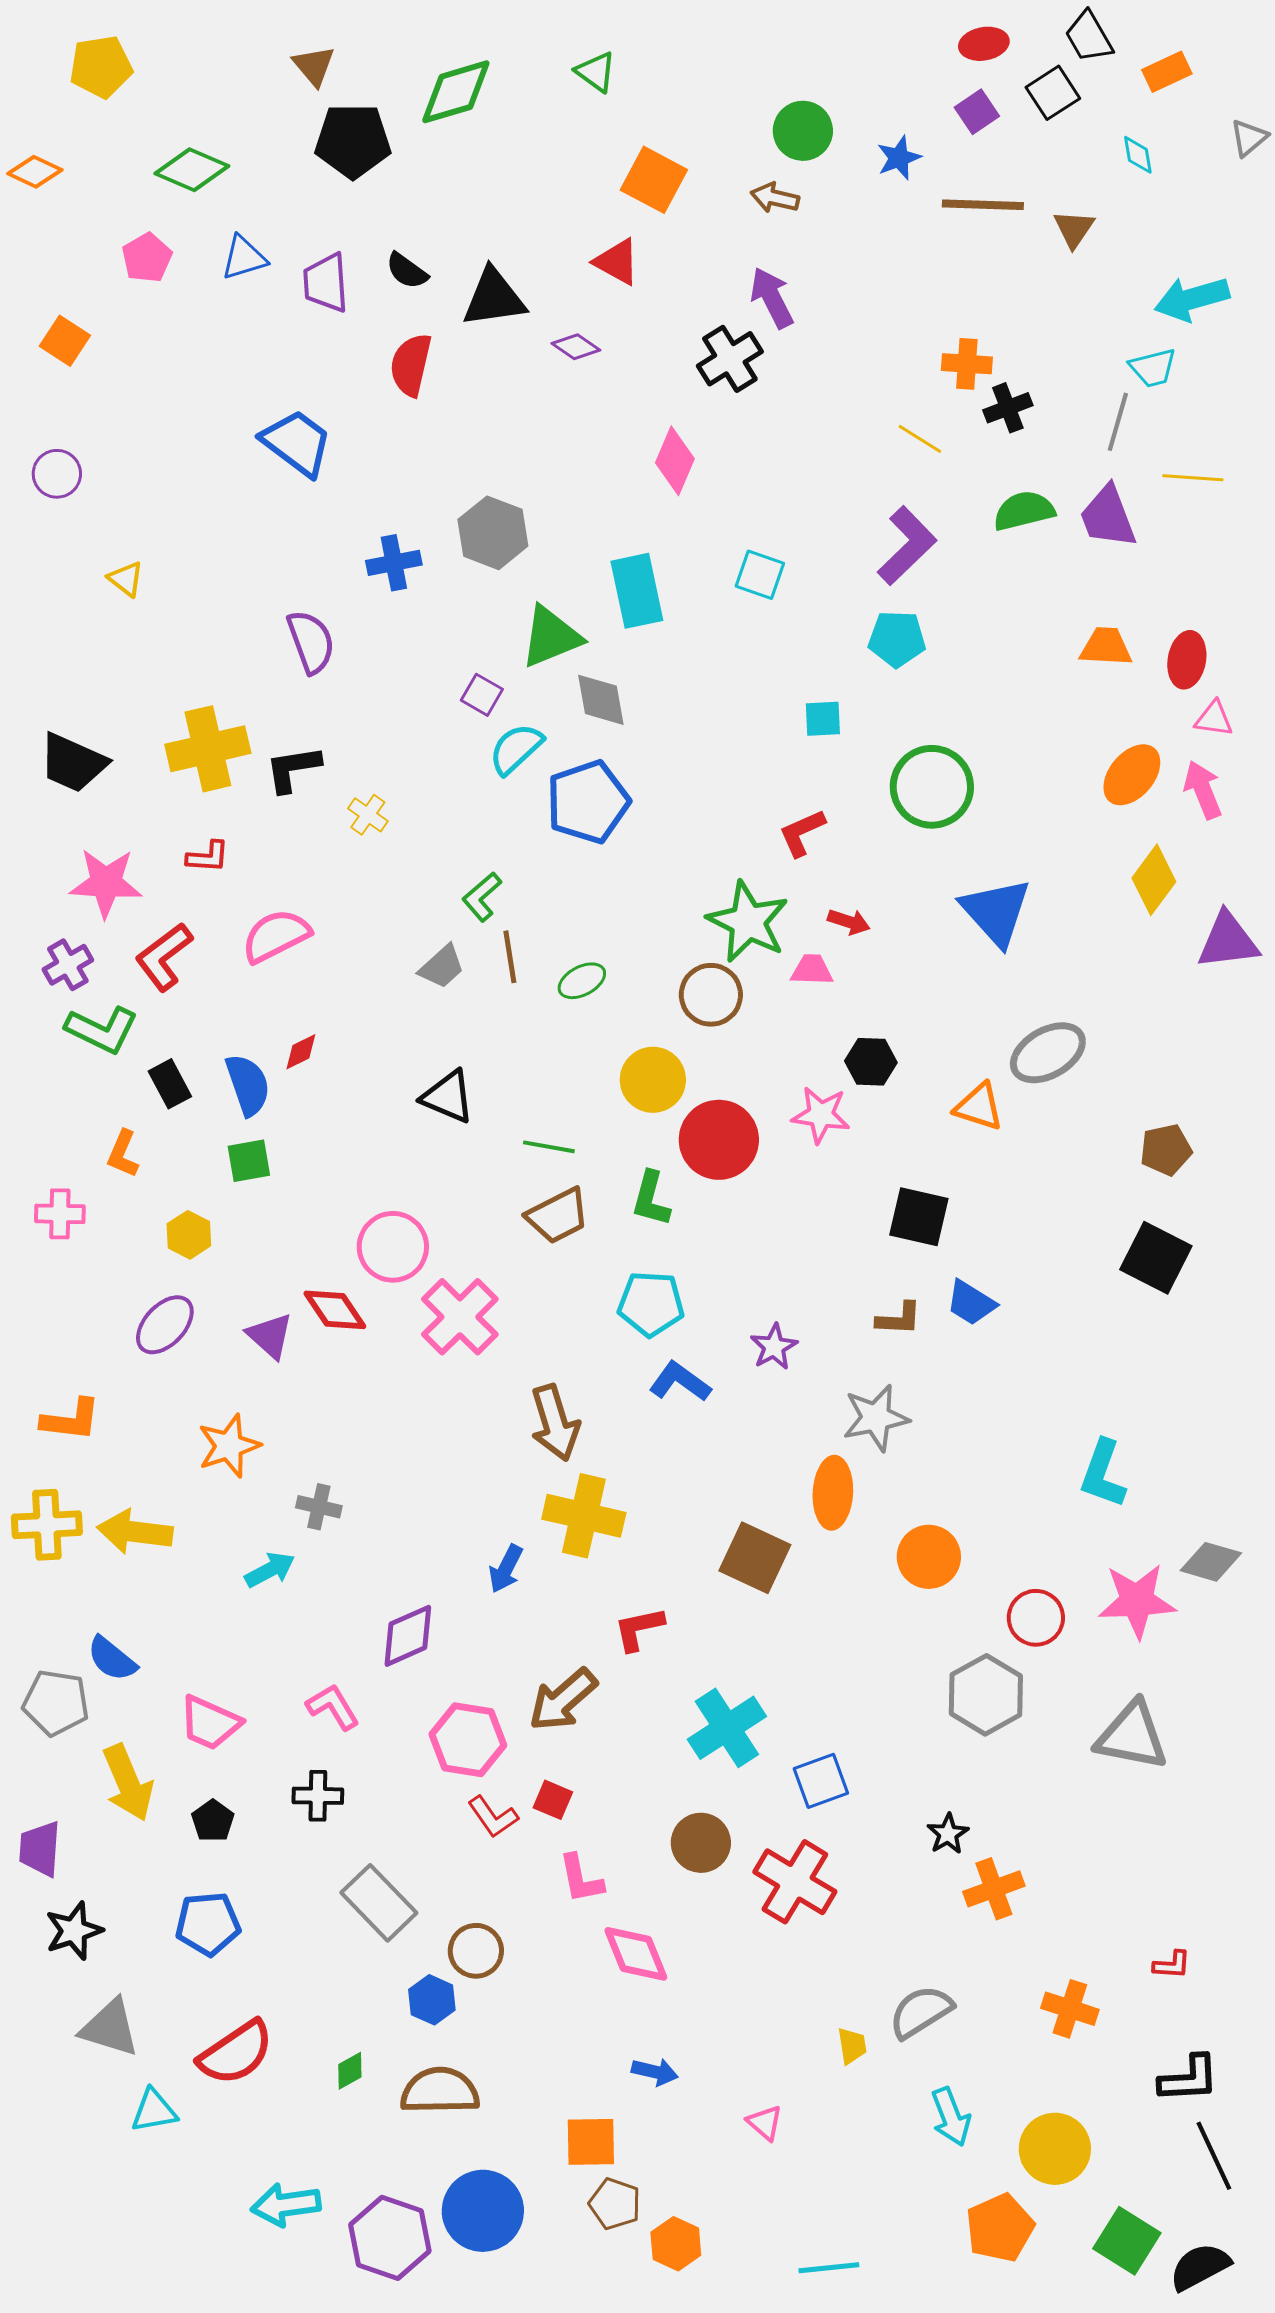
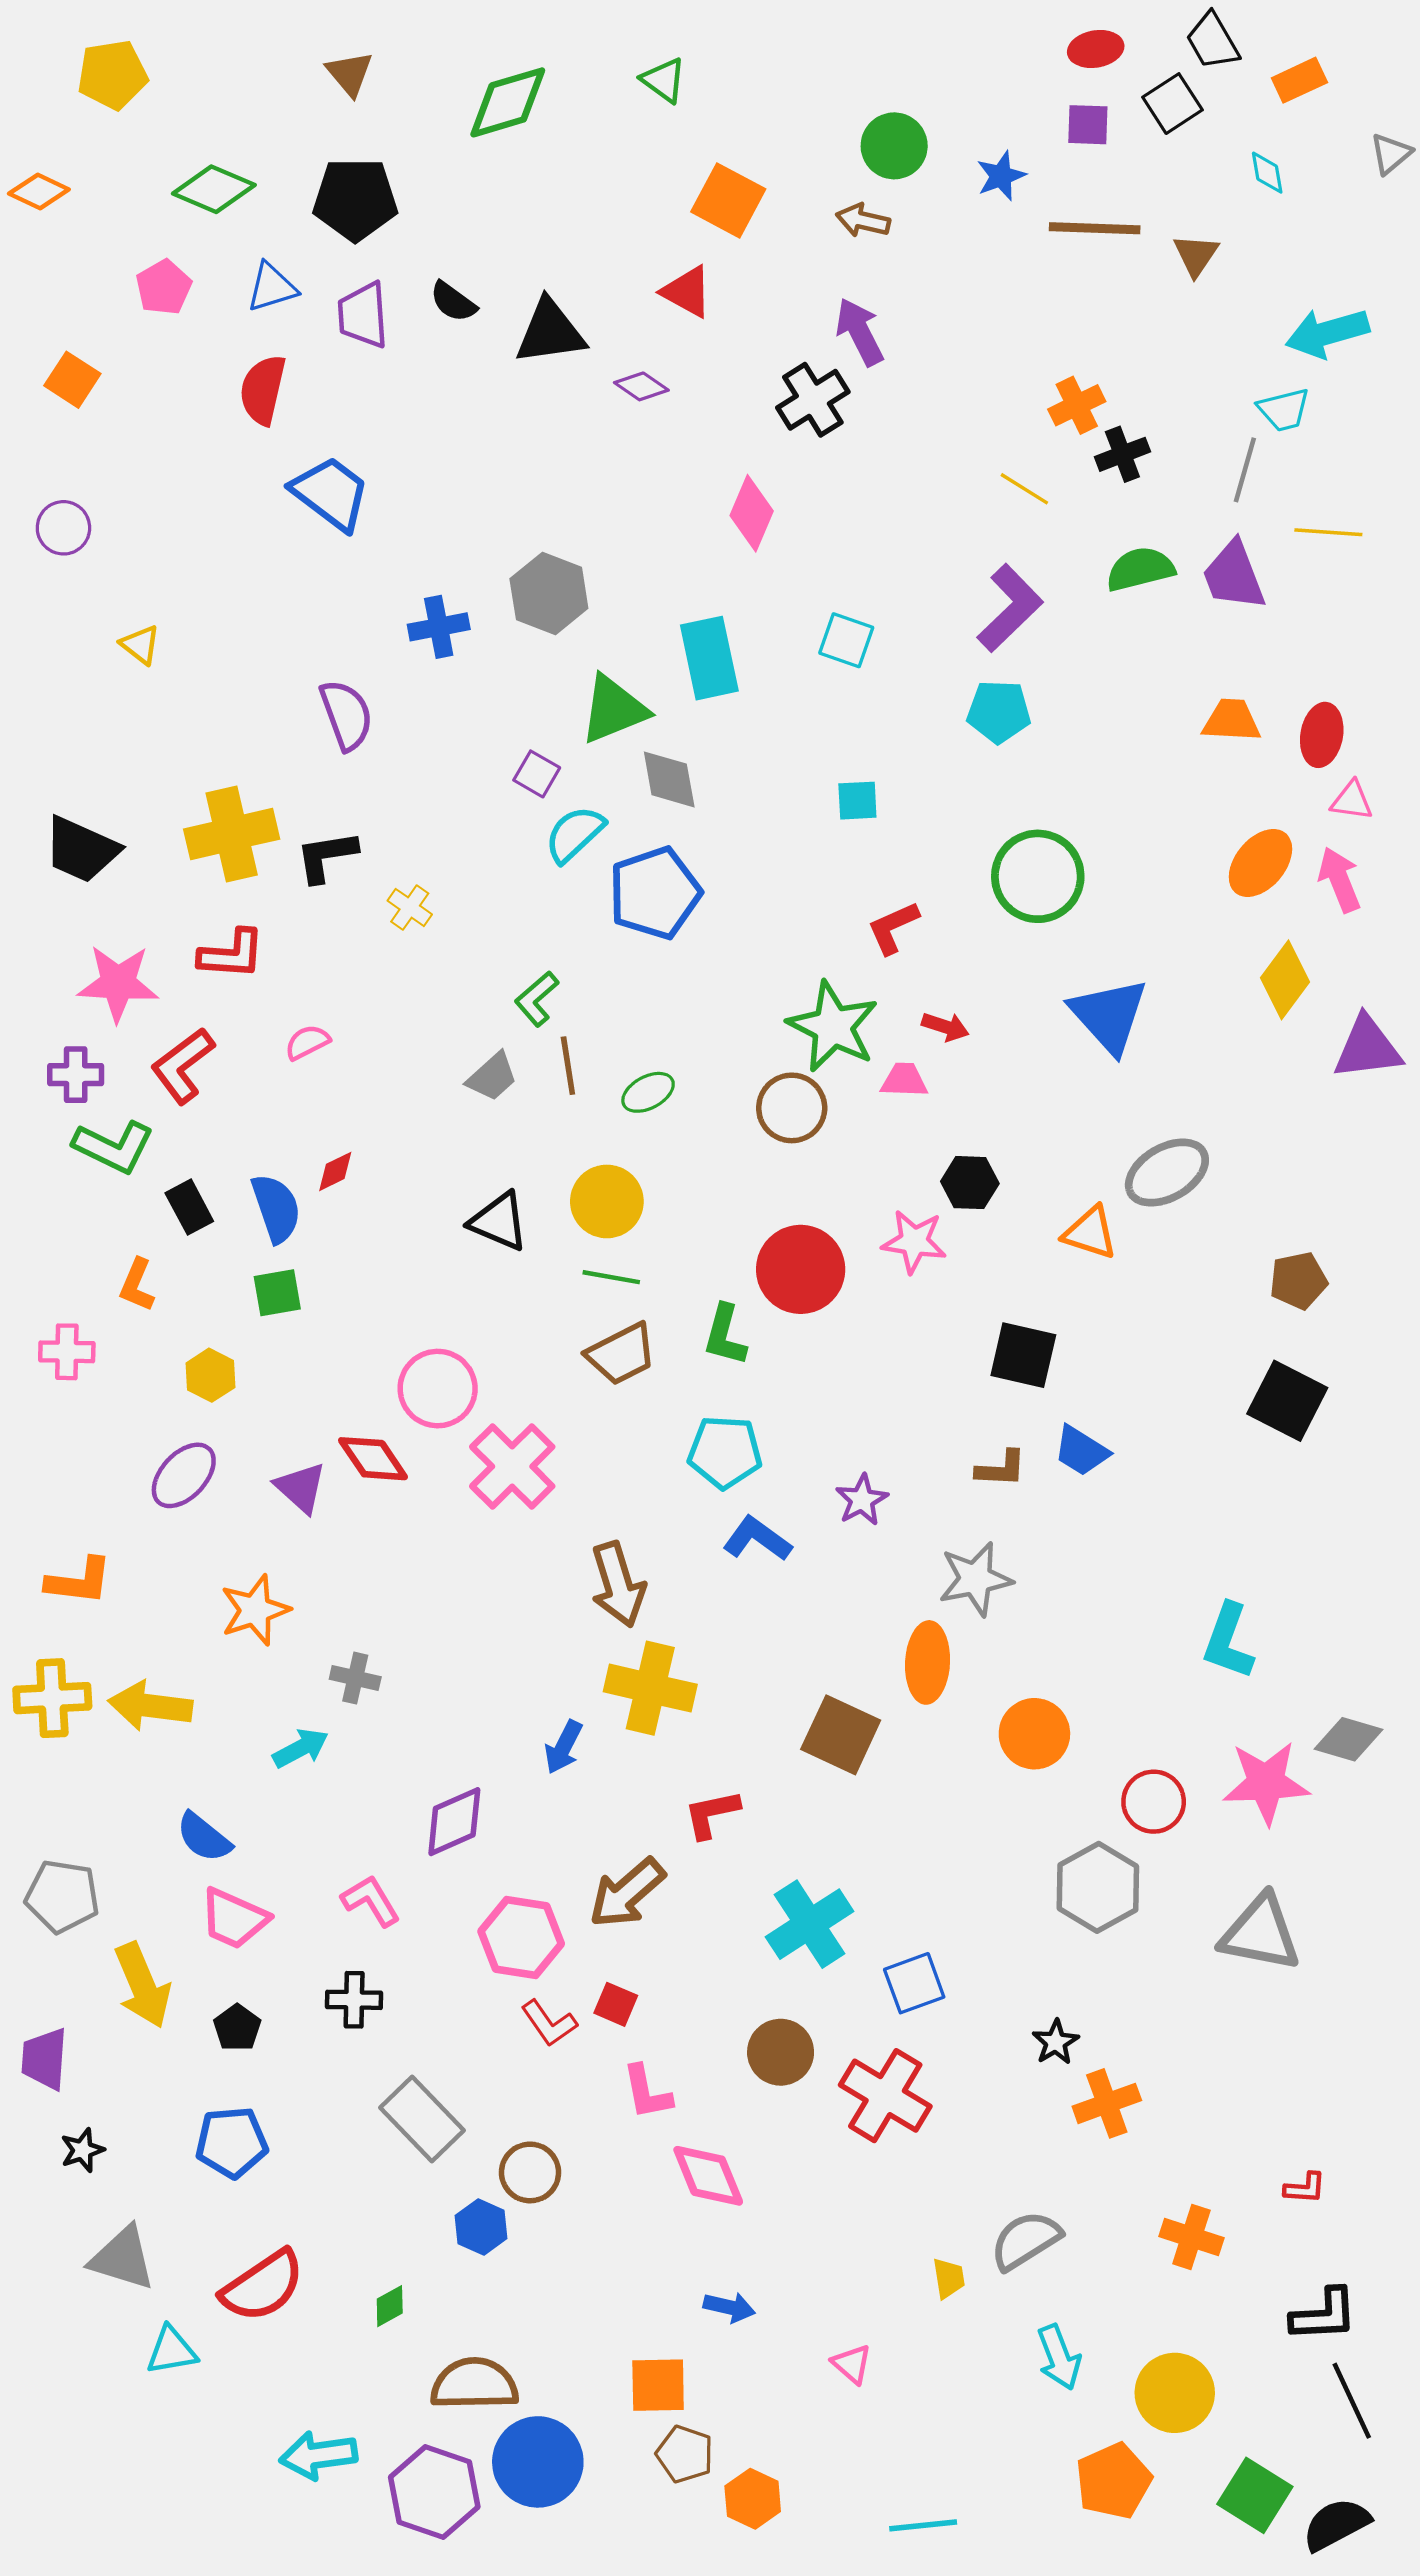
purple square: (977, 112) -> (1088, 125), turned 36
black pentagon: (353, 141) -> (355, 199), moved
orange cross: (967, 364) -> (1077, 405), turned -30
red semicircle: (411, 365) -> (263, 390), moved
cyan square: (823, 719) -> (857, 801), moved
red L-shape: (208, 857) -> (232, 954), size x1.4
pink semicircle: (276, 936) -> (307, 1042), size x0.6
purple cross: (68, 965) -> (76, 1075), turned 30
yellow circle: (653, 1080) -> (607, 1201), moved
blue semicircle: (112, 1659) -> (204, 1837), moved
black star: (74, 1931) -> (82, 2150), size x0.7
brown semicircle: (440, 2091) -> (474, 2384), moved

